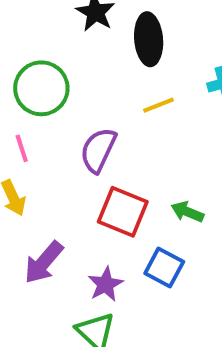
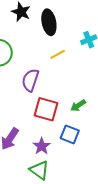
green arrow: (187, 212) -> (78, 106), turned -49

